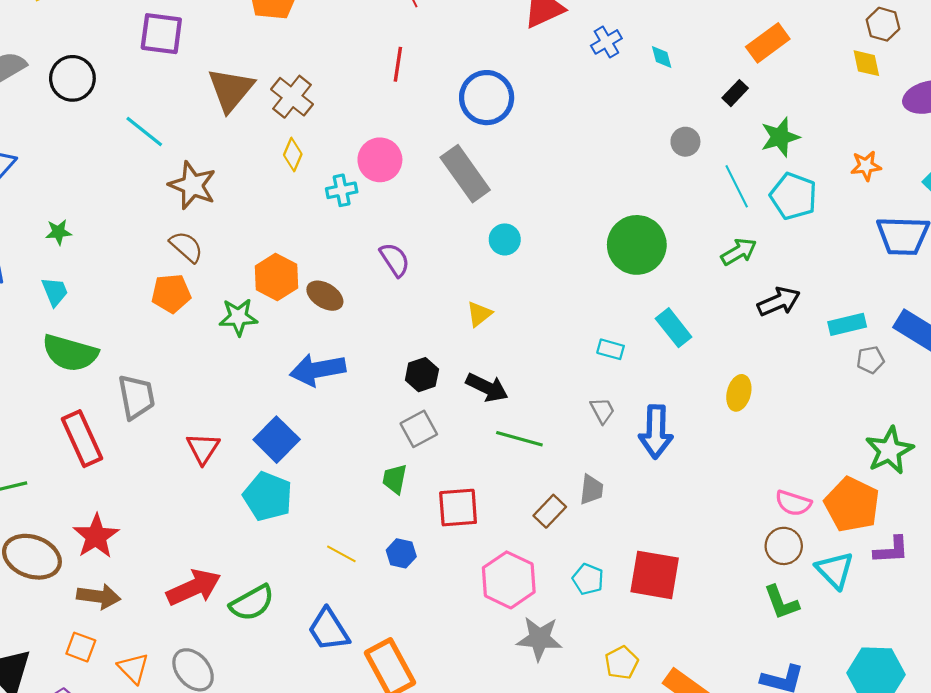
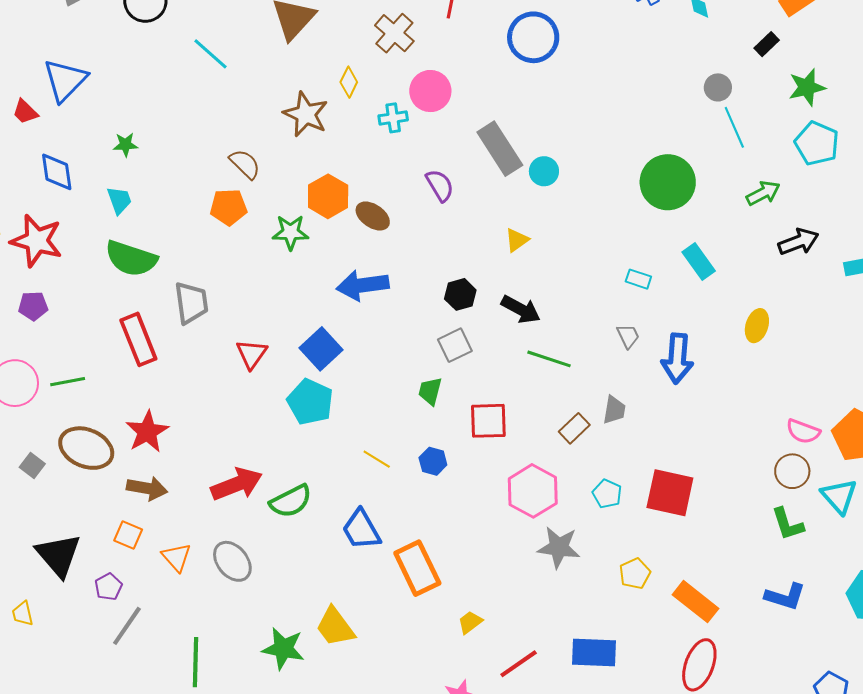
brown cross: (292, 97) -> (394, 33), moved
gray rectangle: (465, 174) -> (500, 149), moved
brown star: (192, 185) -> (306, 114), moved
cyan line: (737, 186) -> (734, 127), moved

